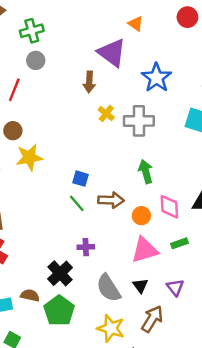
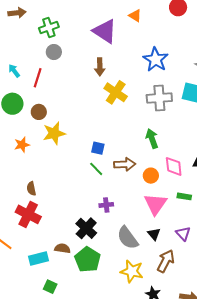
purple triangle: (112, 53) -> (105, 31), moved
yellow cross: (106, 114) -> (116, 92), size x1.6
gray cross: (139, 121) -> (159, 98), moved
green rectangle: (179, 243) -> (184, 196), turned 32
pink triangle: (145, 250) -> (155, 204), turned -35

